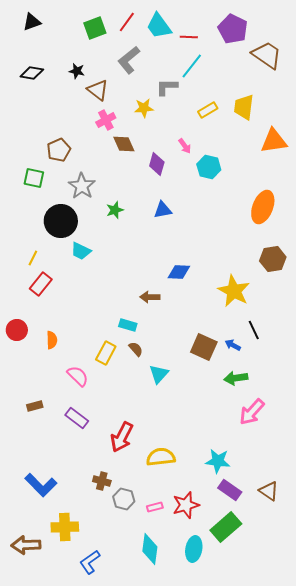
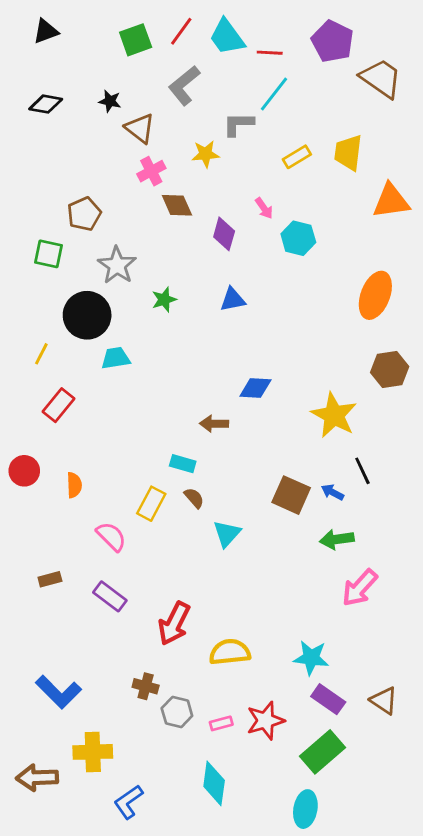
cyan trapezoid: (81, 251) -> (116, 358), turned 145
yellow line: (33, 258) -> (41, 354), moved
cyan ellipse: (194, 549) -> (305, 809), moved

